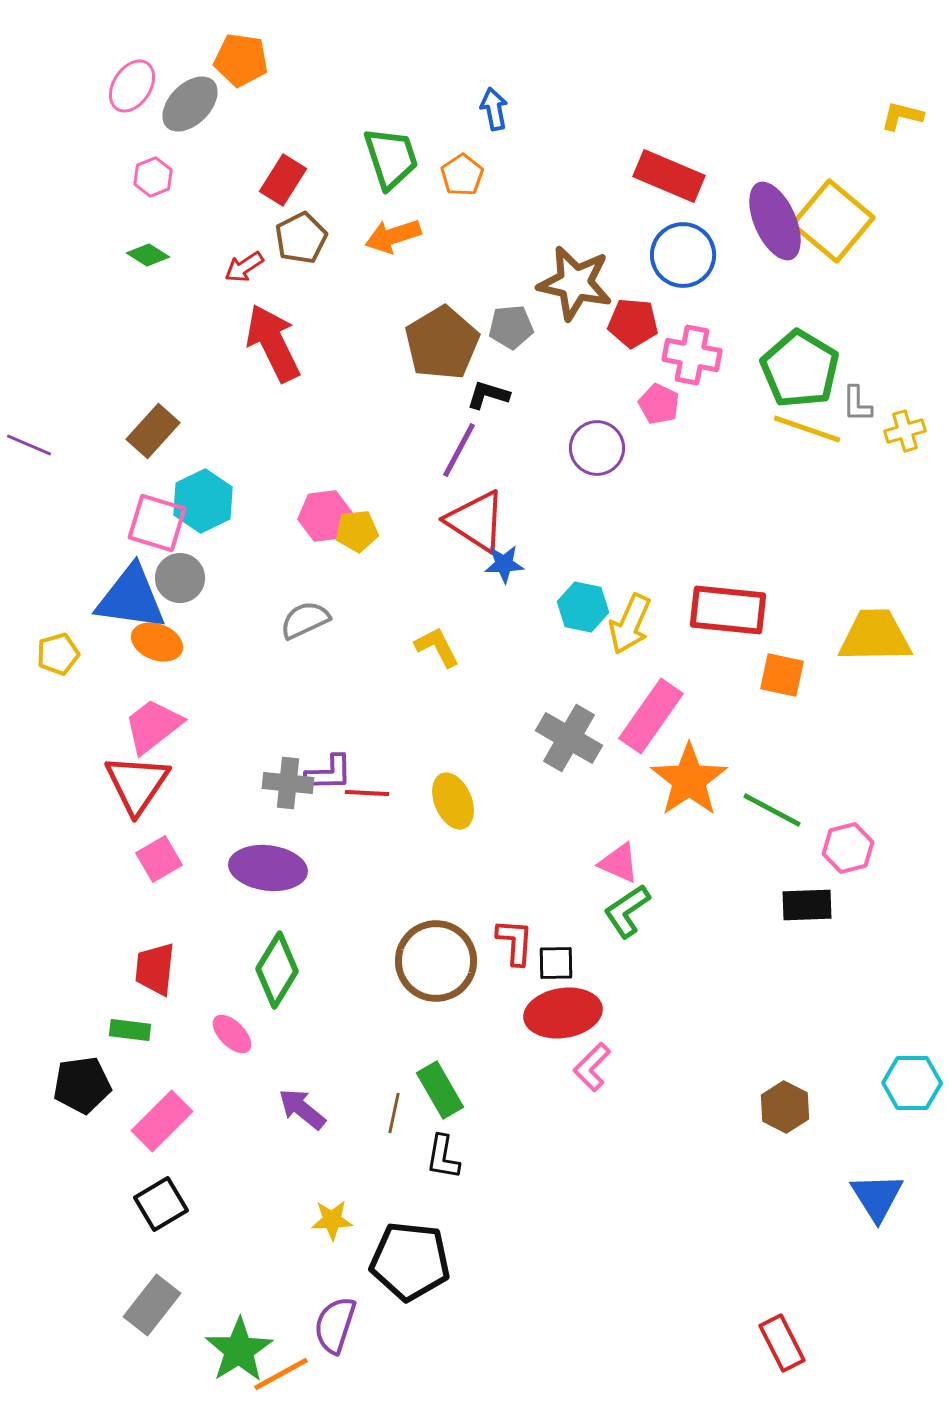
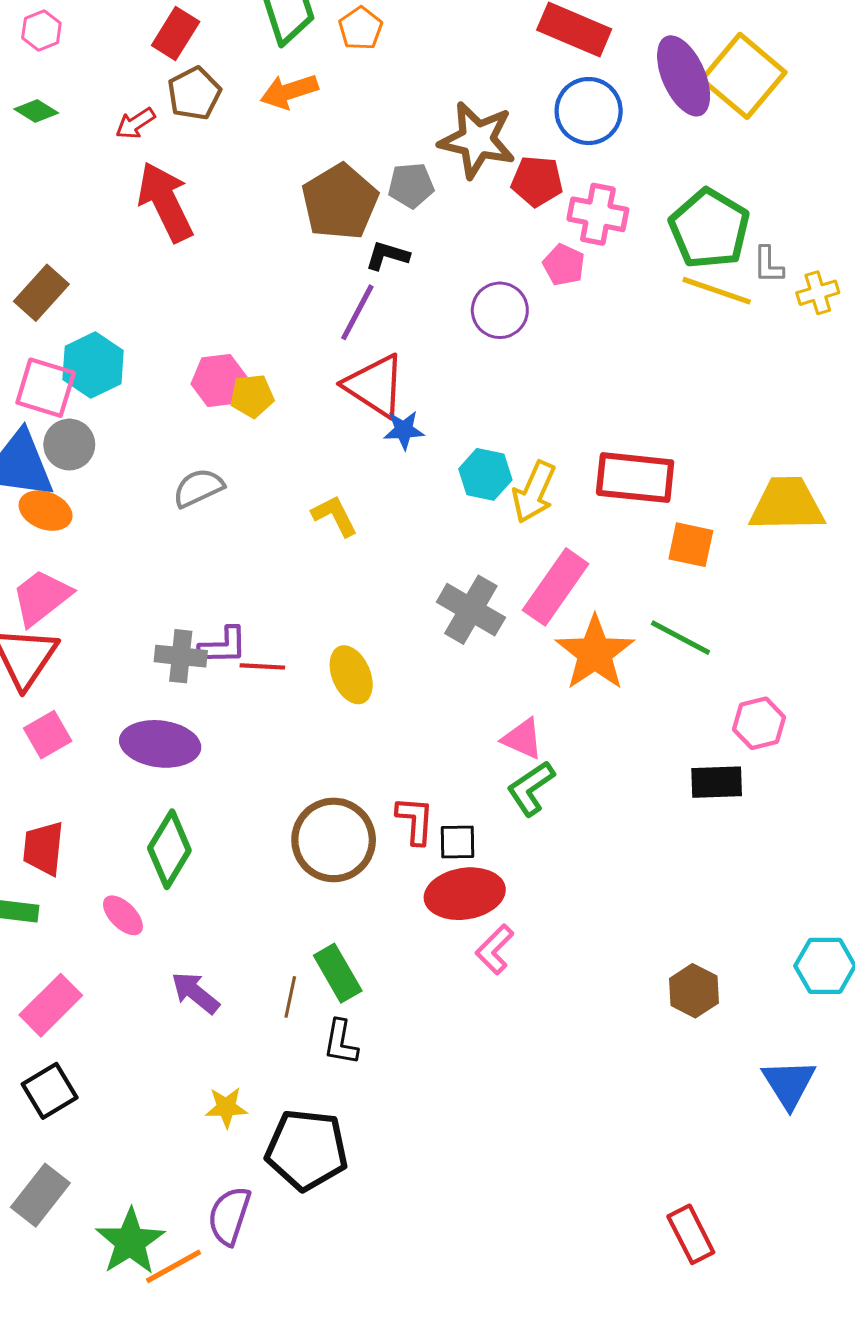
green line: (772, 810) -> (681, 638), moved

